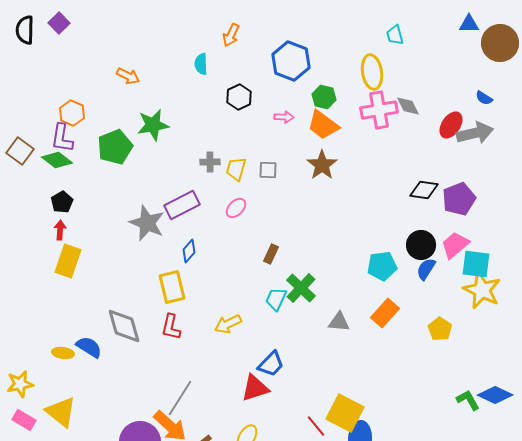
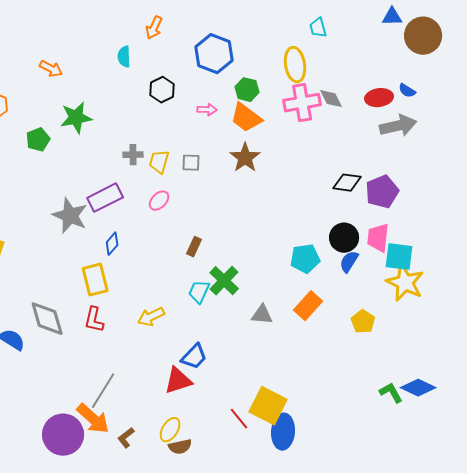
red ellipse: (451, 125) -> (379, 98), moved, turned 48
green pentagon: (115, 147) -> (38, 140), size x0.7
pink trapezoid: (455, 245) -> (378, 238), turned -44

